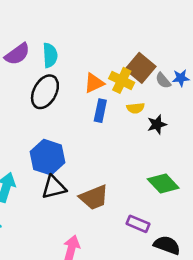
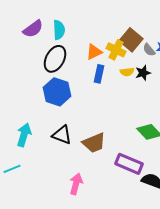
black star: (157, 124) -> (143, 73), moved
blue hexagon: (47, 157) -> (57, 92), moved
black triangle: (54, 187) -> (62, 135), turned 35
purple rectangle: (138, 224) -> (129, 164), size x1.5

